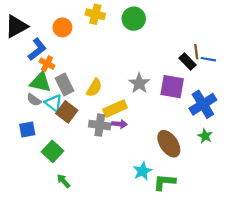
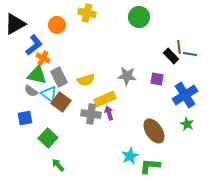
green circle: (134, 19) -> (139, 17), moved
gray star: (139, 83) -> (127, 76), turned -30
purple square: (172, 87) -> (157, 79), size x0.6
yellow semicircle: (94, 88) -> (86, 80), turned 42
purple arrow: (119, 124) -> (109, 113), turned -112

